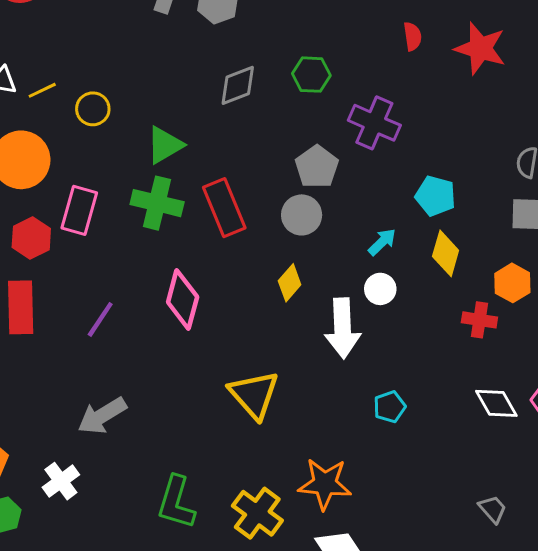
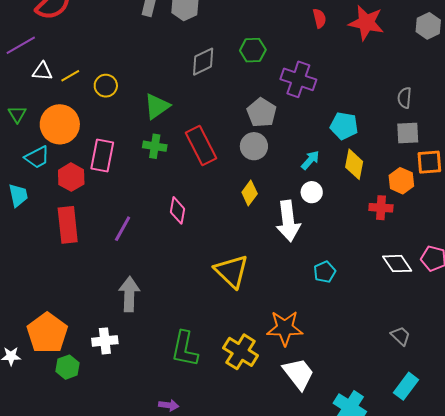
green cross: (157, 203) -> (155, 146), size x0.7
pink diamond: (183, 299) -> (178, 210), size x0.7
gray arrow: (102, 416) -> (129, 294), turned 128
white cross: (61, 481) -> (105, 341), turned 35

